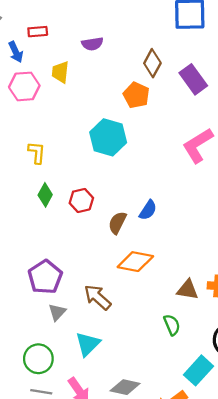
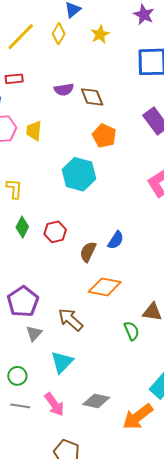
brown diamond: (152, 63) -> (92, 97), moved, turned -50
yellow trapezoid: (60, 72) -> (34, 131), moved
green semicircle: (172, 325) -> (132, 331), moved
green circle: (38, 359) -> (17, 376), size x0.7

